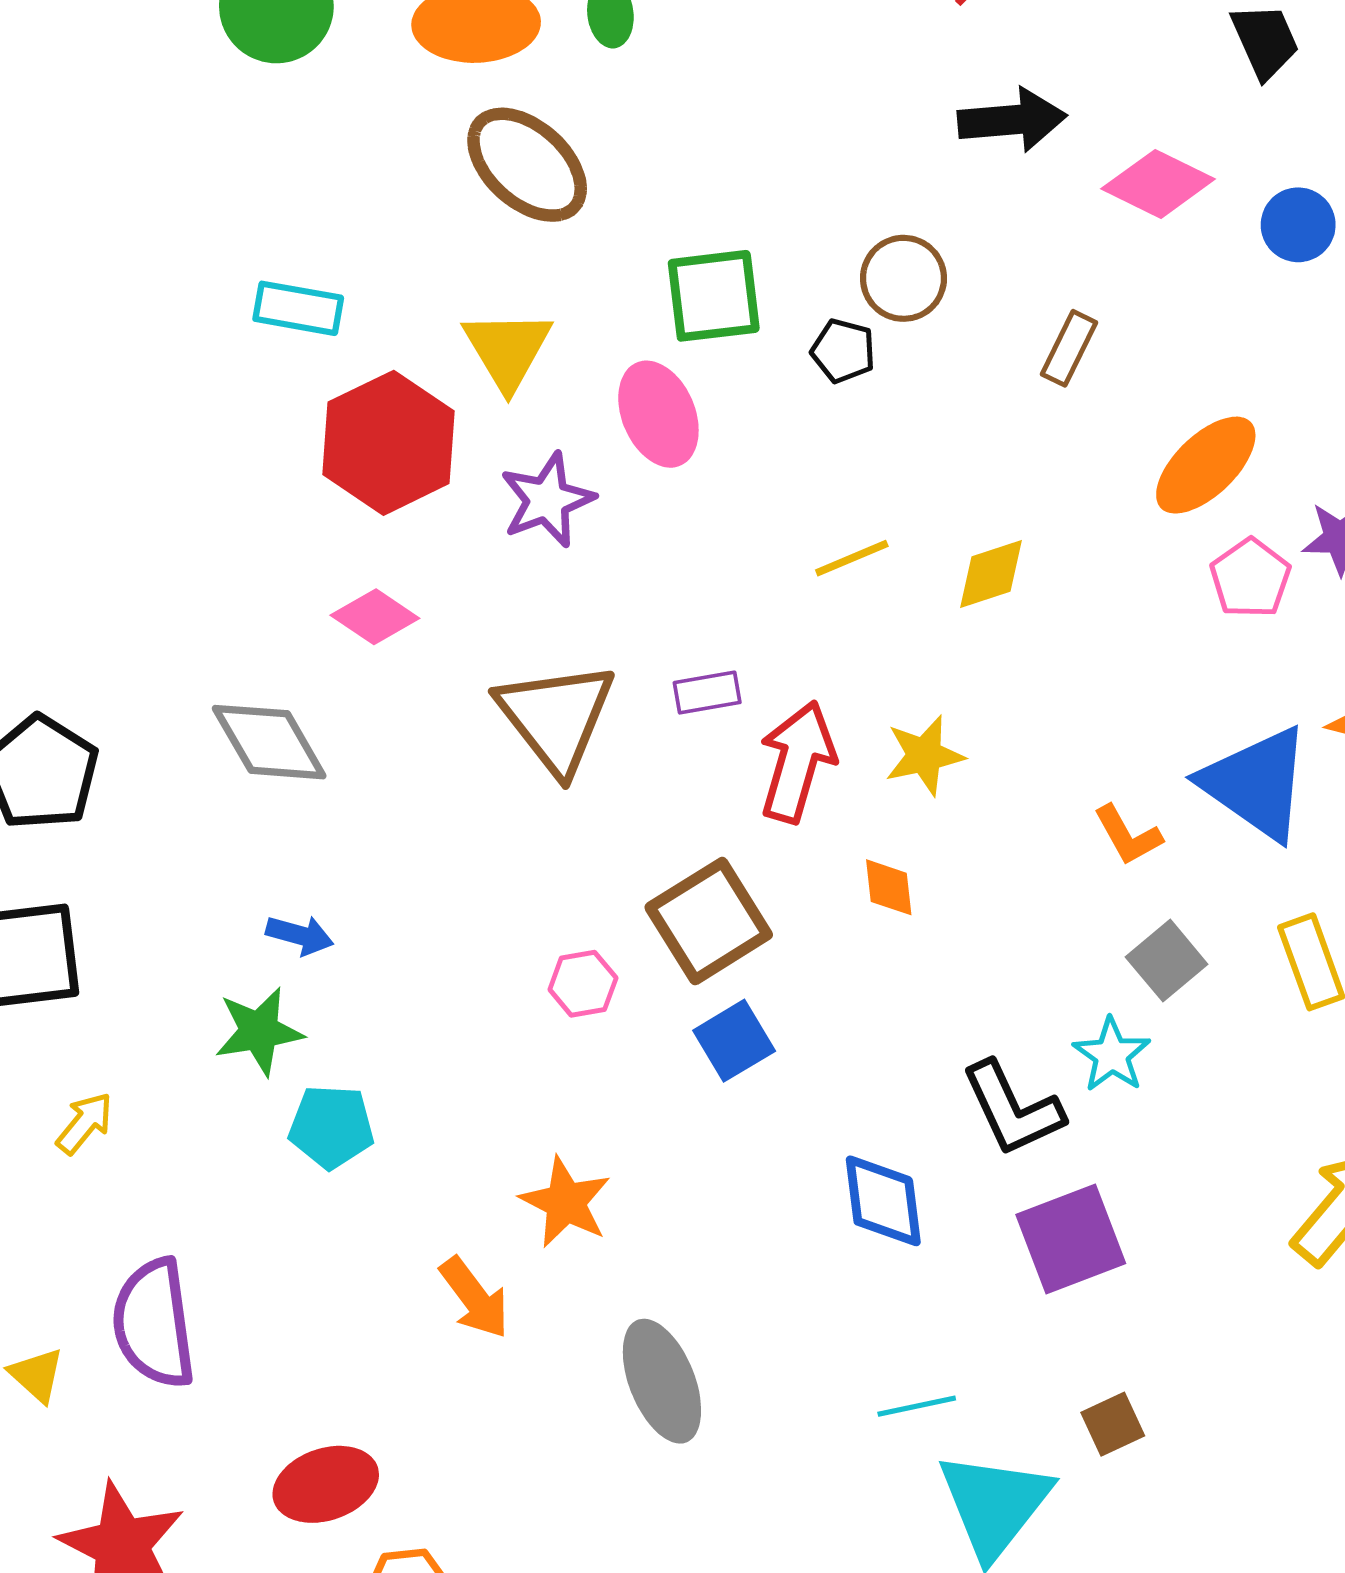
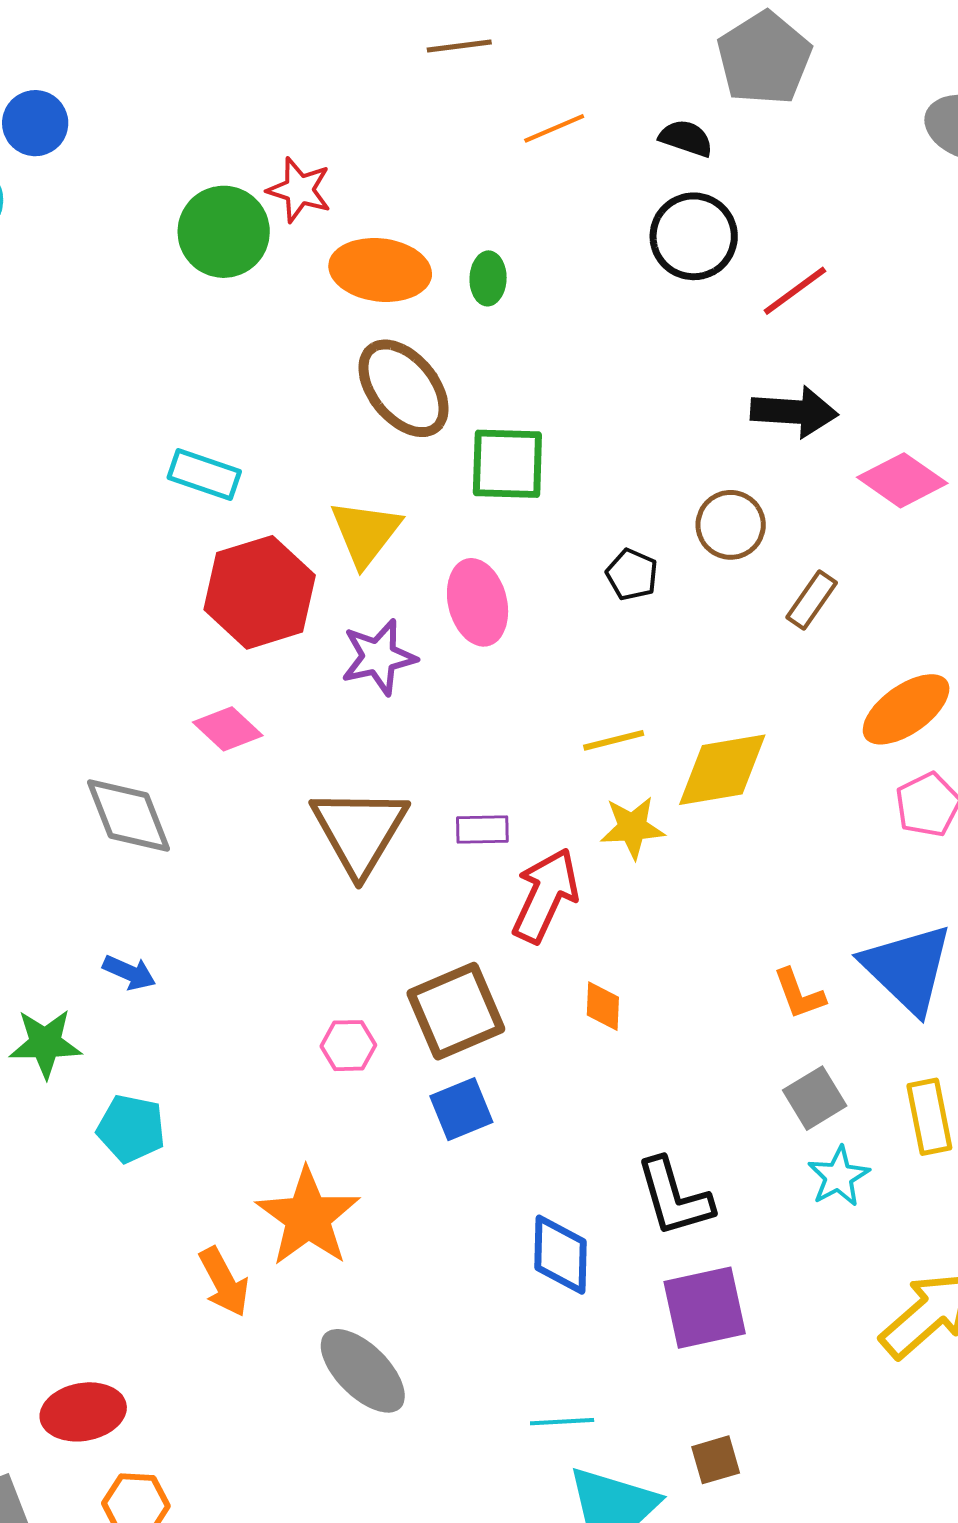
brown circle: (903, 278) -> (731, 525), moved
green square: (714, 296) -> (507, 464), moved
yellow diamond: (991, 574) -> (722, 770), size x1.5
yellow star: (924, 755) -> (632, 828), moved
green star: (259, 1031) -> (45, 1043), moved
cyan star: (1112, 1055) -> (839, 1176), moved
orange star: (566, 1202) -> (308, 1217), size x1.4
gray ellipse: (662, 1381) -> (363, 1371), turned -32

